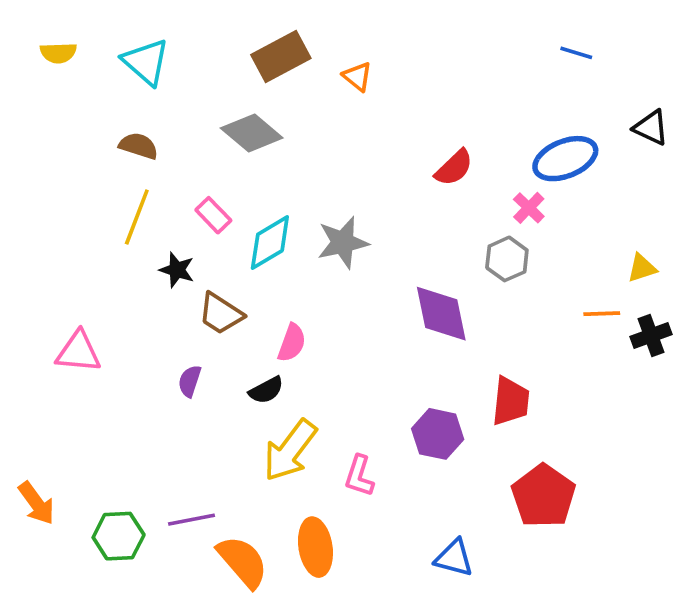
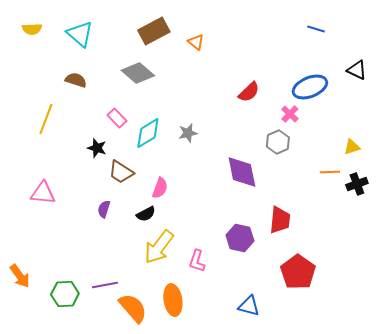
yellow line: (137, 217) -> (46, 119), moved
gray star: (343, 242) -> (188, 133), size x0.7

